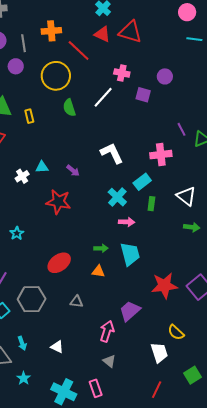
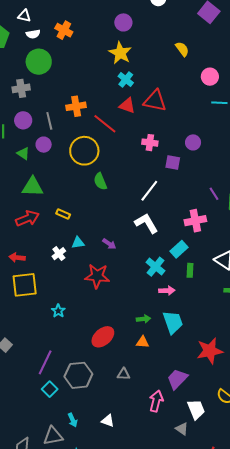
white line: (103, 97) -> (149, 191), moved
yellow rectangle: (29, 116) -> (63, 214), moved, turned -48
white trapezoid: (159, 353) -> (196, 409), moved
gray triangle: (109, 361) -> (182, 429), moved

